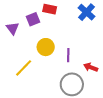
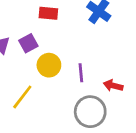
purple square: (33, 19) -> (28, 43), moved

